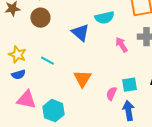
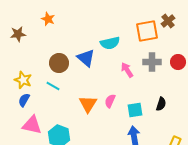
brown circle: (40, 18) -> (59, 63), moved
blue semicircle: (18, 75) -> (24, 100), turned 136
pink semicircle: (111, 94) -> (110, 101), moved

